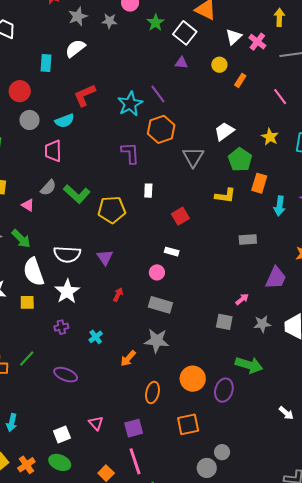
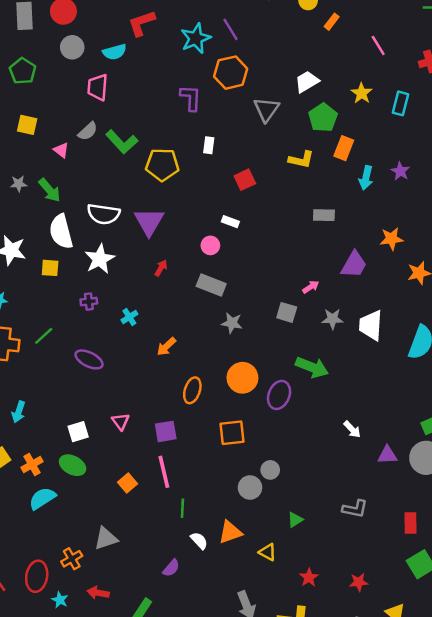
purple triangle: (105, 257) -> (149, 222), size x1.5
gray star: (157, 341) -> (232, 323), moved, size x0.7

